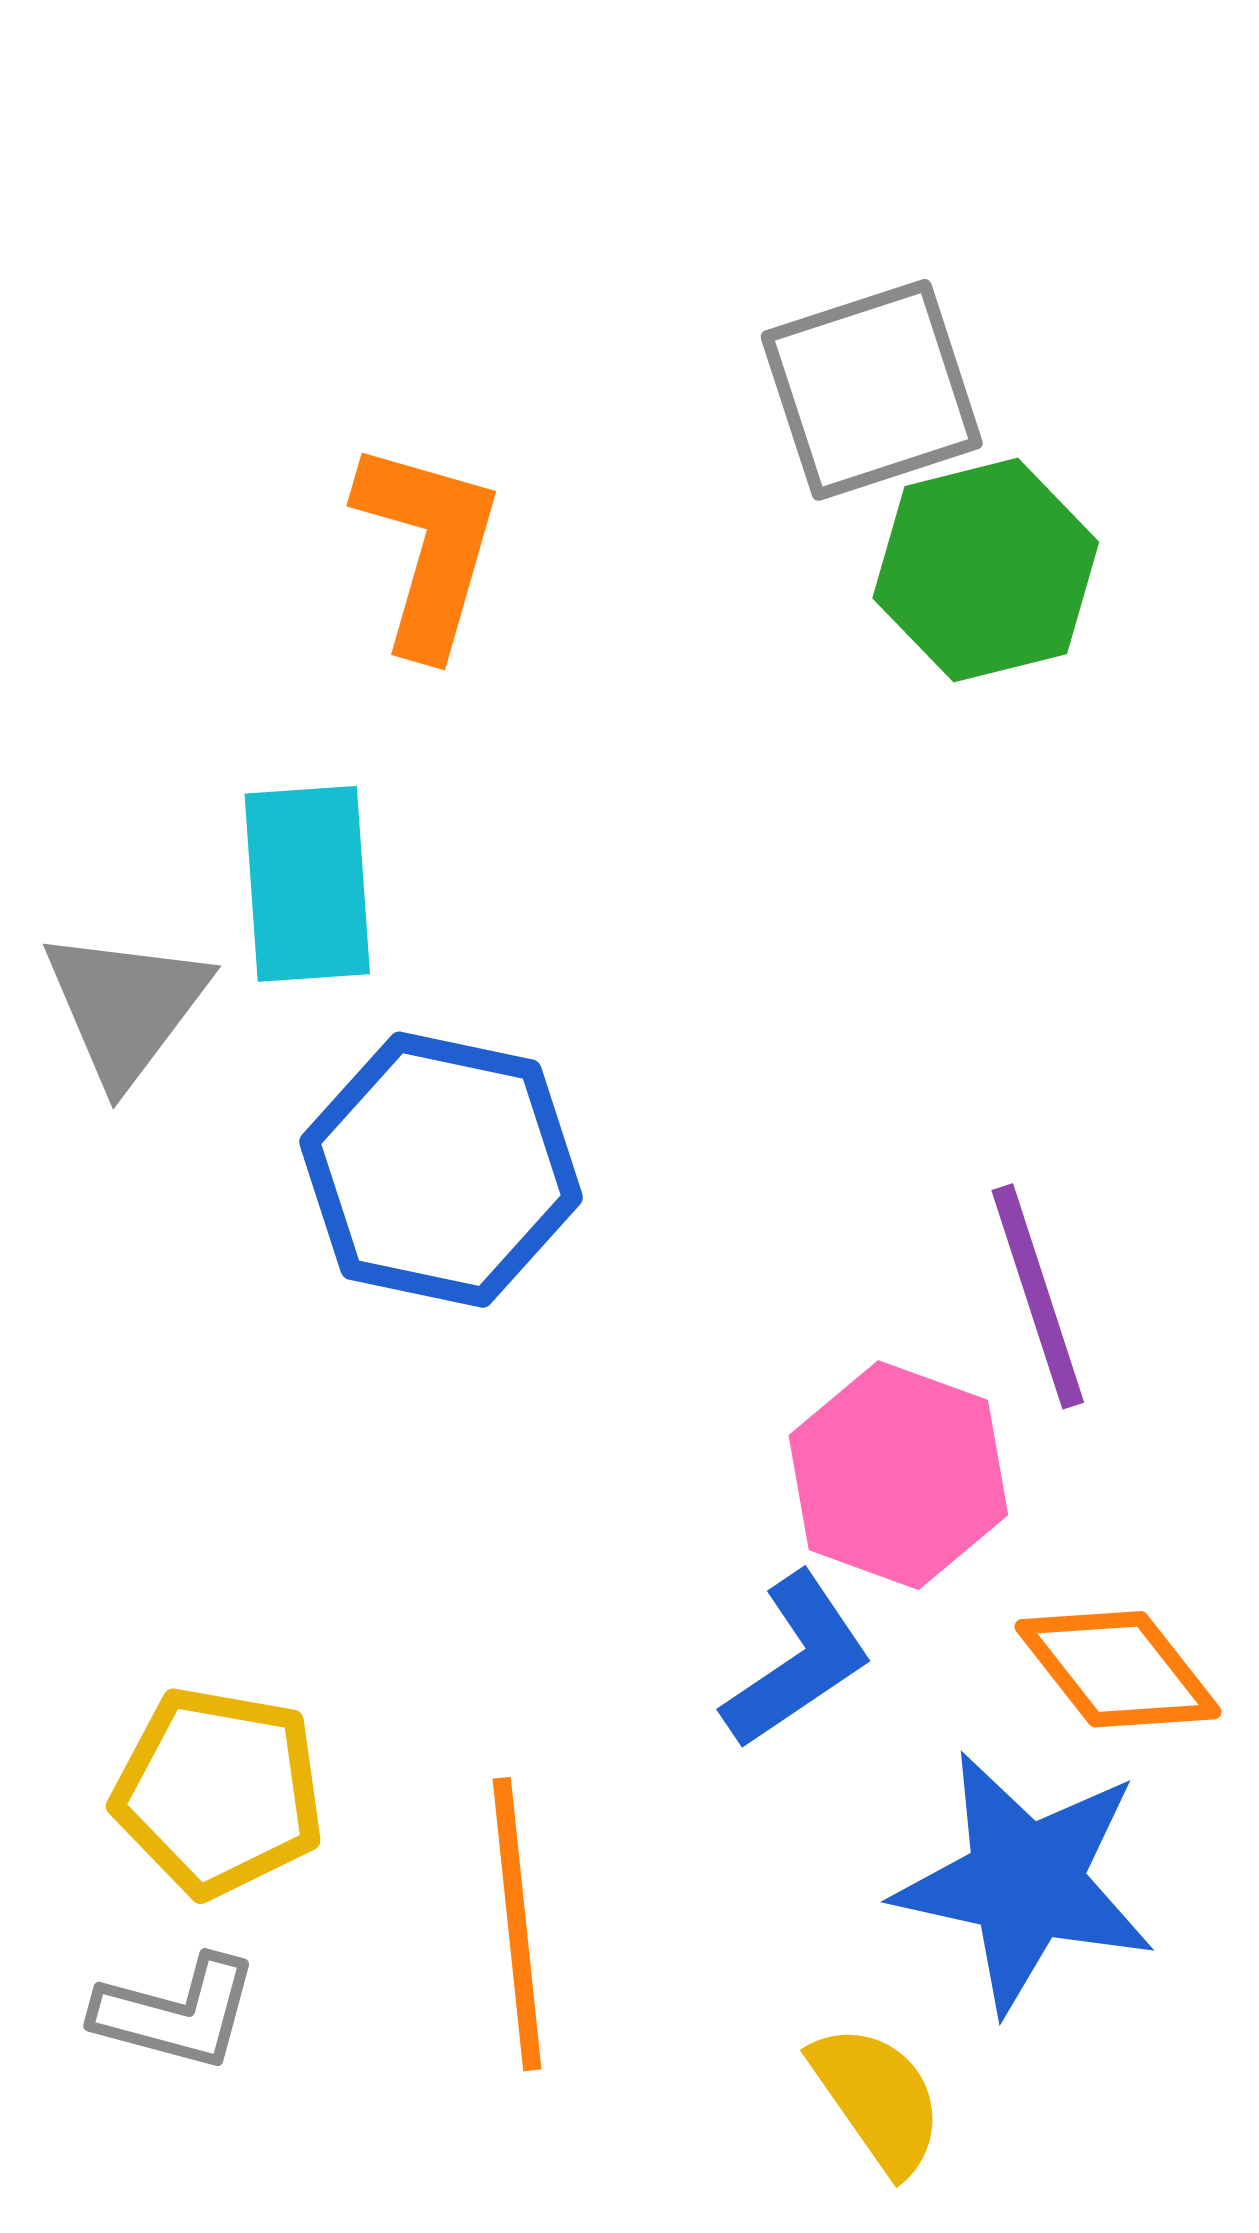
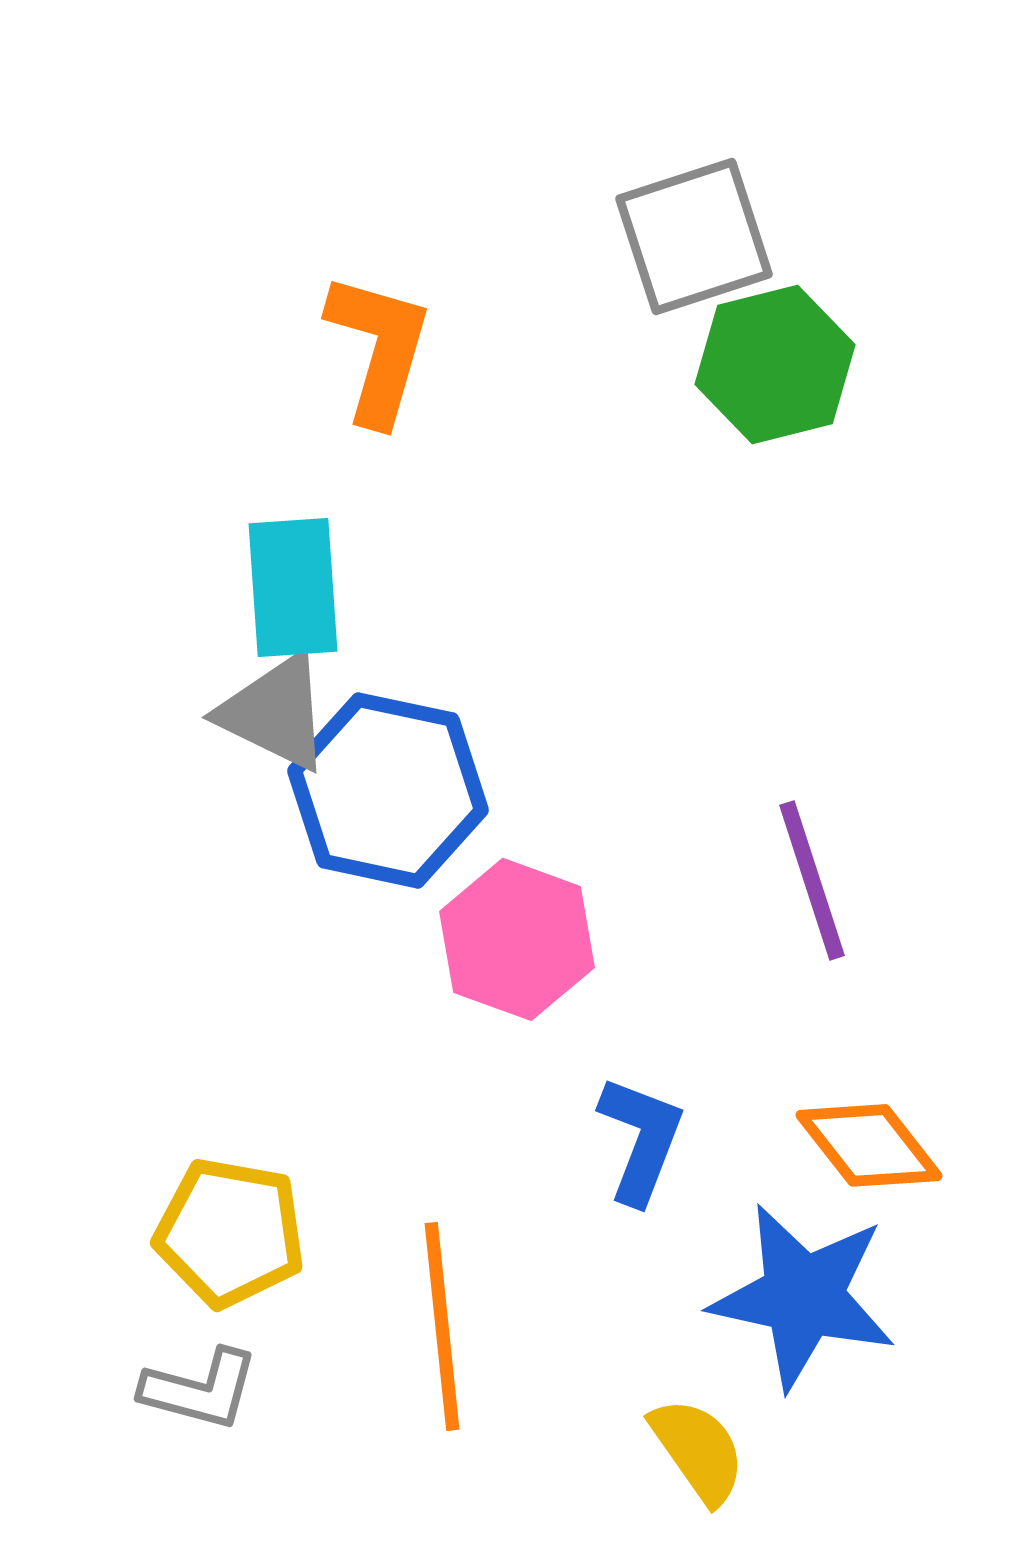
gray triangle: (126, 1006) -> (275, 712), moved, turned -41
pink hexagon: (898, 1475) -> (517, 939), moved
blue L-shape: (797, 1661) -> (641, 1139), turned -35

